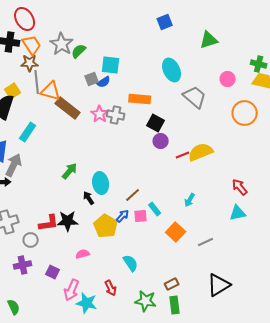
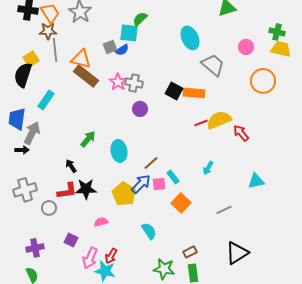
green semicircle: (79, 51) -> (140, 19), moved
orange triangle: (51, 91) -> (81, 59), moved
orange rectangle: (140, 99) -> (194, 93), moved
purple circle: (161, 141) -> (140, 109), moved
red arrow: (240, 187) -> (241, 133), moved
black arrow: (89, 198) -> (71, 166), moved
blue arrow: (123, 216) -> (141, 184), size x1.5
orange square: (176, 232) -> (181, 203), moved
purple cross: (23, 265) -> (35, 248), moved
red arrow: (111, 288) -> (111, 256), moved, turned 56

